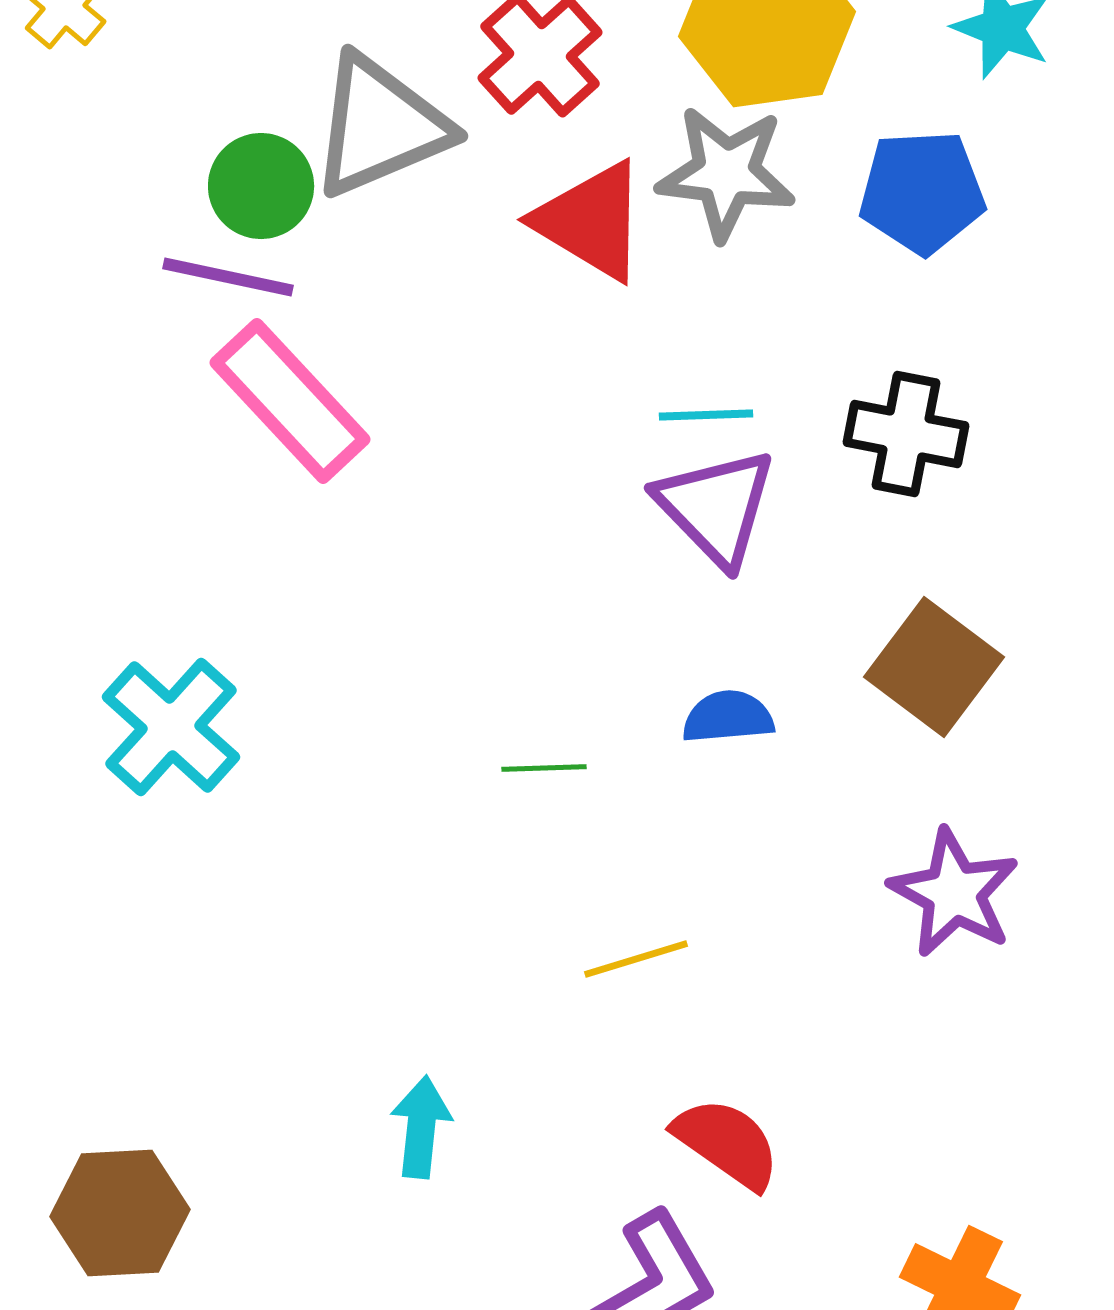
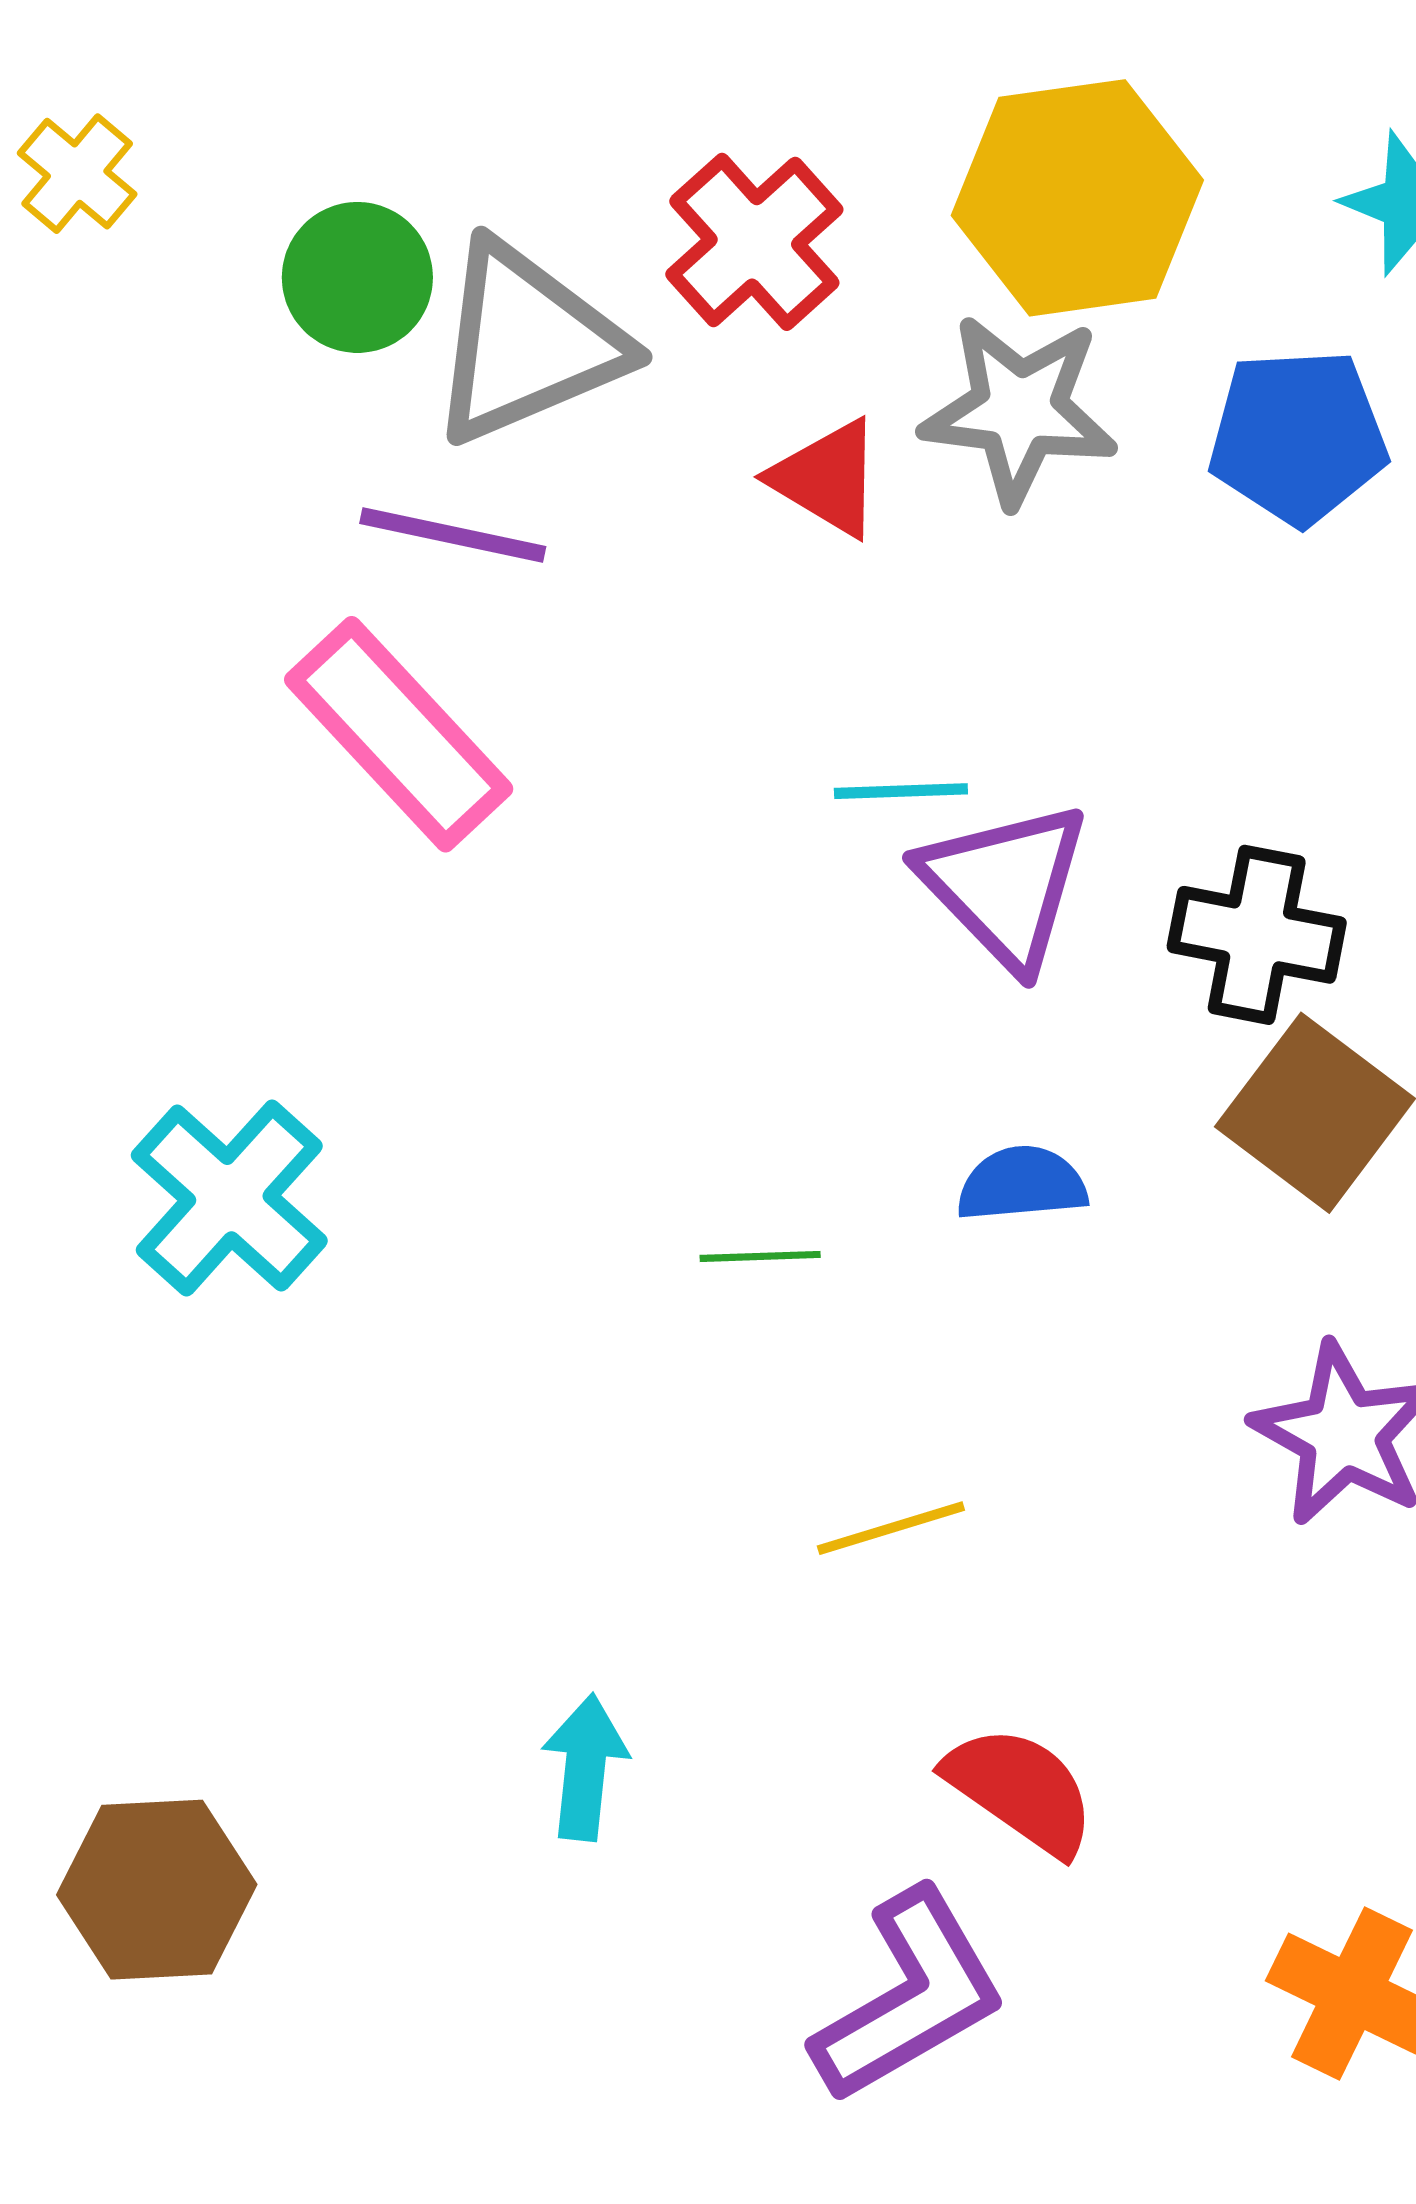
green circle: (261, 186) -> (357, 277), moved
red triangle: (591, 221) -> (827, 478), size x0.7
purple line: (228, 277) -> (453, 535), moved
cyan line: (706, 415) -> (901, 791), moved
black cross: (906, 434) -> (1257, 935), moved

